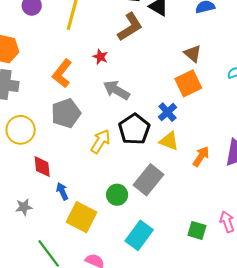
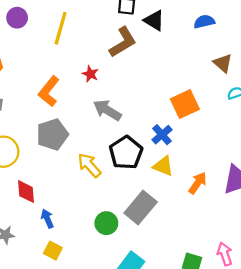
brown triangle: (193, 54) -> (223, 63), moved
yellow arrow: (101, 141) -> (89, 165), turned -75
yellow square: (81, 217) -> (53, 251), moved, size x0.6

